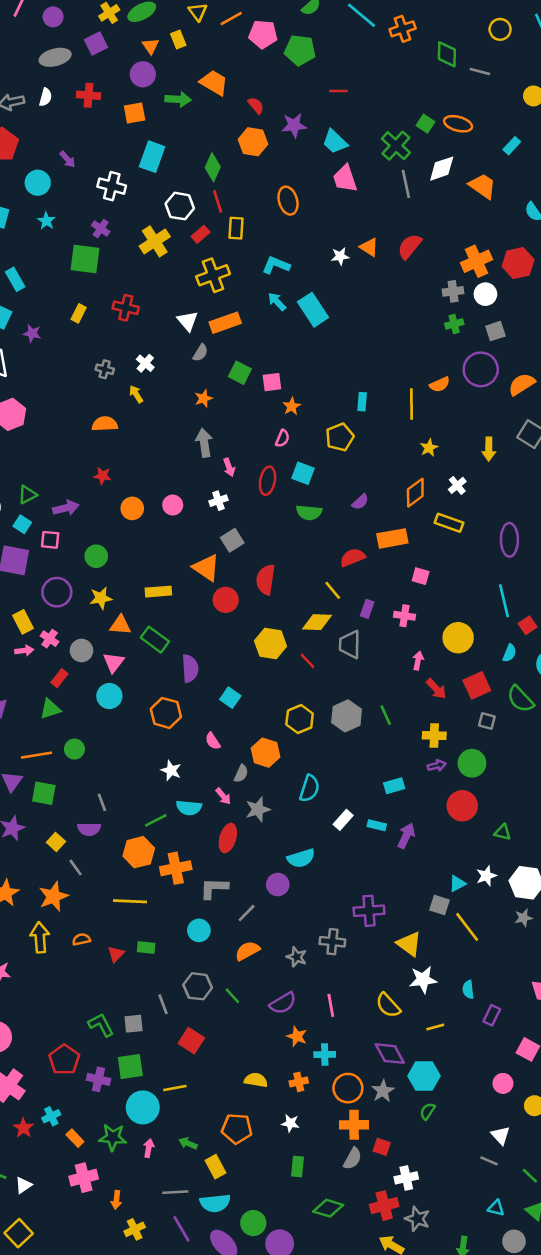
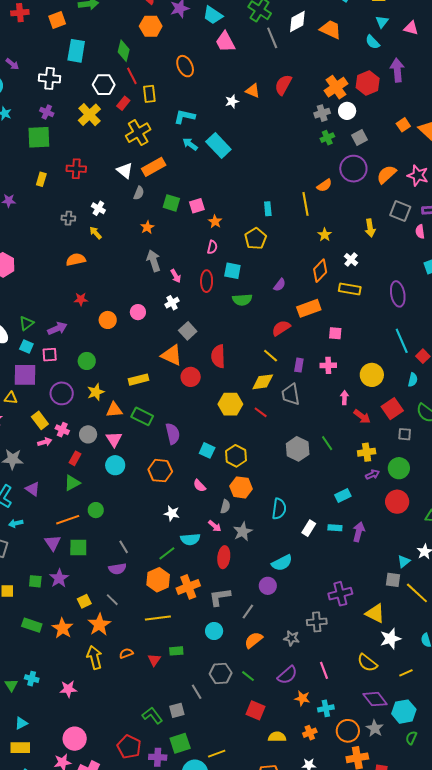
yellow hexagon: (300, 719) -> (236, 456), moved
yellow square: (56, 842) -> (84, 601), moved, turned 32
red square: (191, 1041) -> (255, 710), moved

